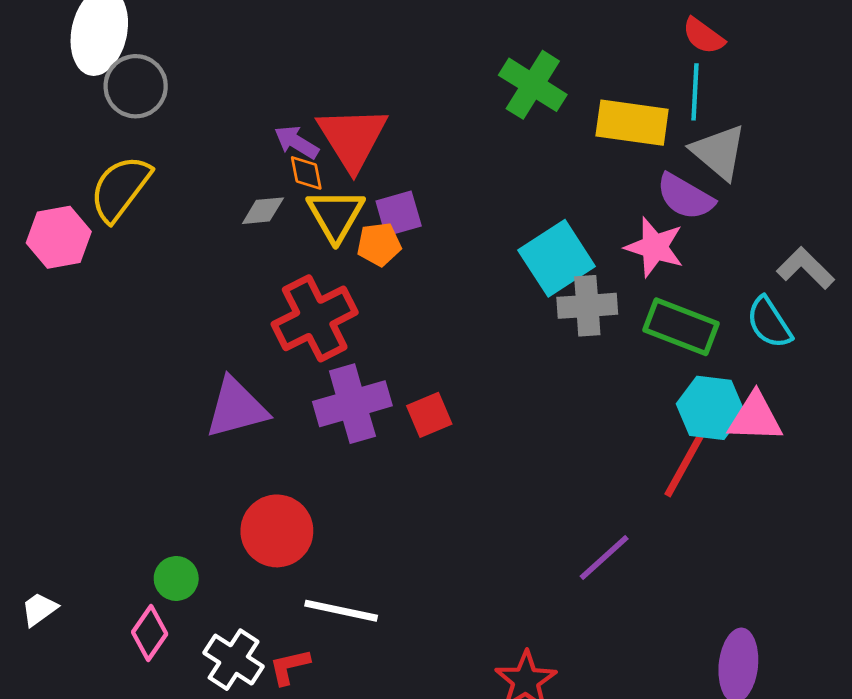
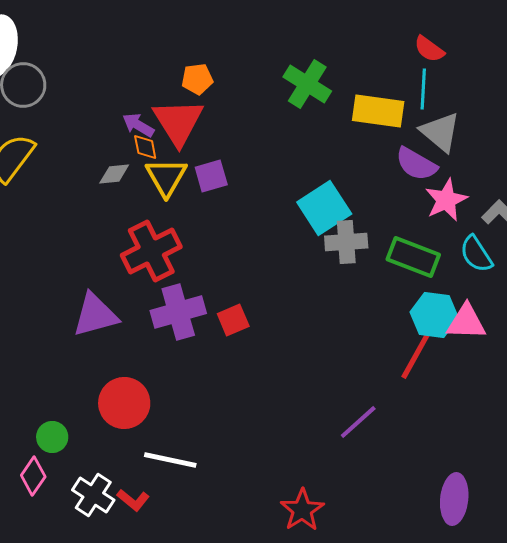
orange pentagon: (379, 244) -> (197, 79), moved
pink star: (654, 247) -> (446, 200), moved, turned 30
red L-shape: (289, 667) -> (133, 500), turned -128

